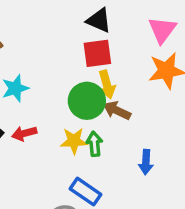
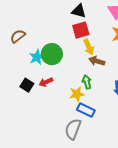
green circle: (87, 101) -> (52, 54), moved
yellow star: (74, 141) -> (77, 94), moved

